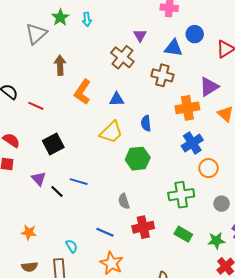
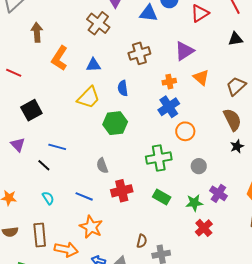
brown cross: (162, 75) -> (139, 53), moved, turned -30
orange cross: (187, 108) -> (169, 82), moved, size x0.6
black line: (57, 191) -> (44, 165), moved
cyan semicircle: (72, 246) -> (48, 198), moved

